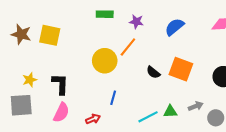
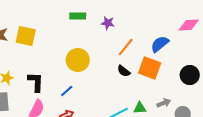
blue semicircle: (174, 27) -> (160, 44), moved
orange line: (128, 47) -> (126, 47), moved
blue line: (113, 98) -> (67, 91), moved, turned 32

